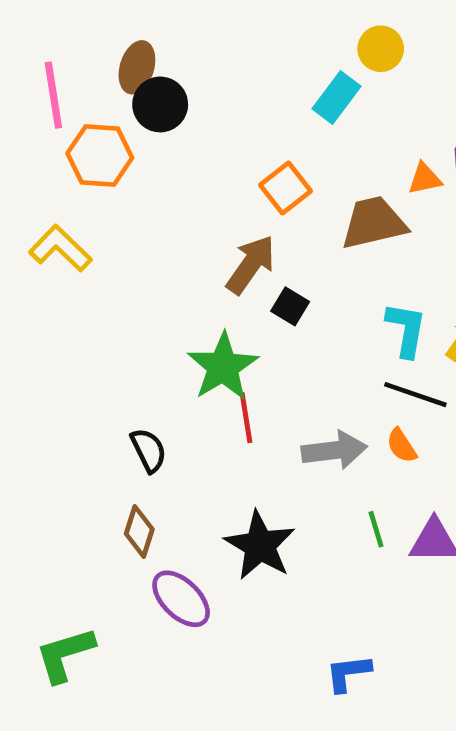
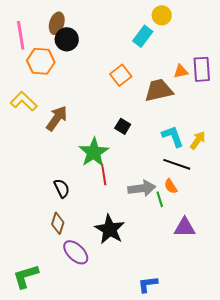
brown arrow: (251, 265) -> (57, 118), moved
cyan L-shape: (406, 330) -> (173, 136), turned -30
green line: (376, 529) -> (160, 199), moved

